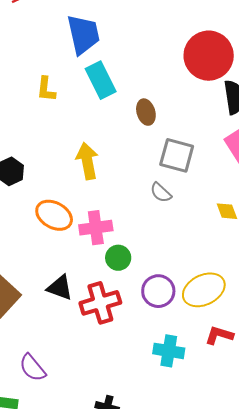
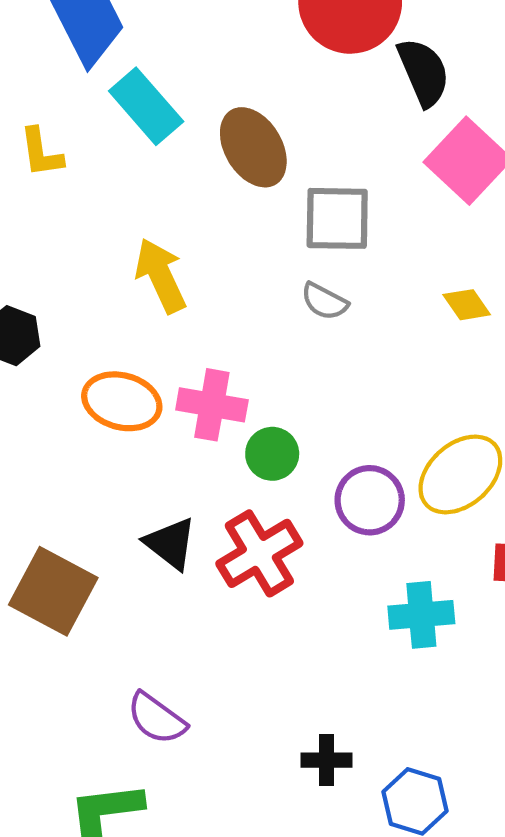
brown ellipse: (146, 112) -> (253, 147), size x1.5
pink cross: (96, 228) -> (212, 405), turned 32
black triangle: (60, 288) -> (171, 543), turned 32

